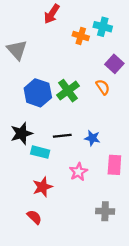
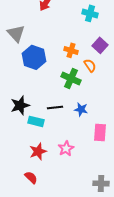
orange cross: (81, 36) -> (71, 50), moved
green cross: (68, 91) -> (71, 78), moved, turned -30
blue hexagon: (38, 93) -> (34, 57), moved
pink star: (78, 172) -> (66, 148), moved
gray cross: (105, 211) -> (101, 183), moved

